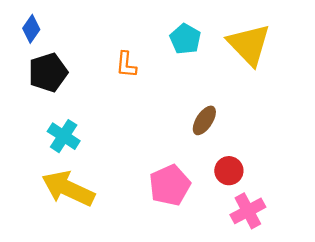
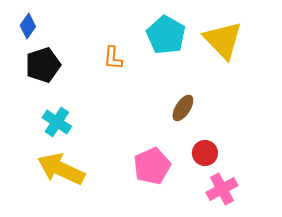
cyan pentagon: (185, 39) -> (166, 35), size x1.4

